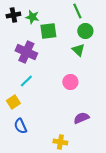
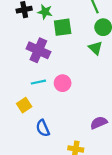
cyan line: (26, 81) -> (38, 82), turned 32
pink circle: (70, 82) -> (63, 83), moved
blue semicircle: (20, 126) -> (43, 128), moved

